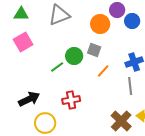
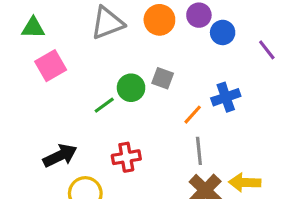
green triangle: (21, 14) -> (33, 28), moved
orange circle: (100, 24) -> (159, 20), moved
orange line: (103, 71) -> (193, 115), moved
gray line: (130, 86) -> (199, 151), moved

